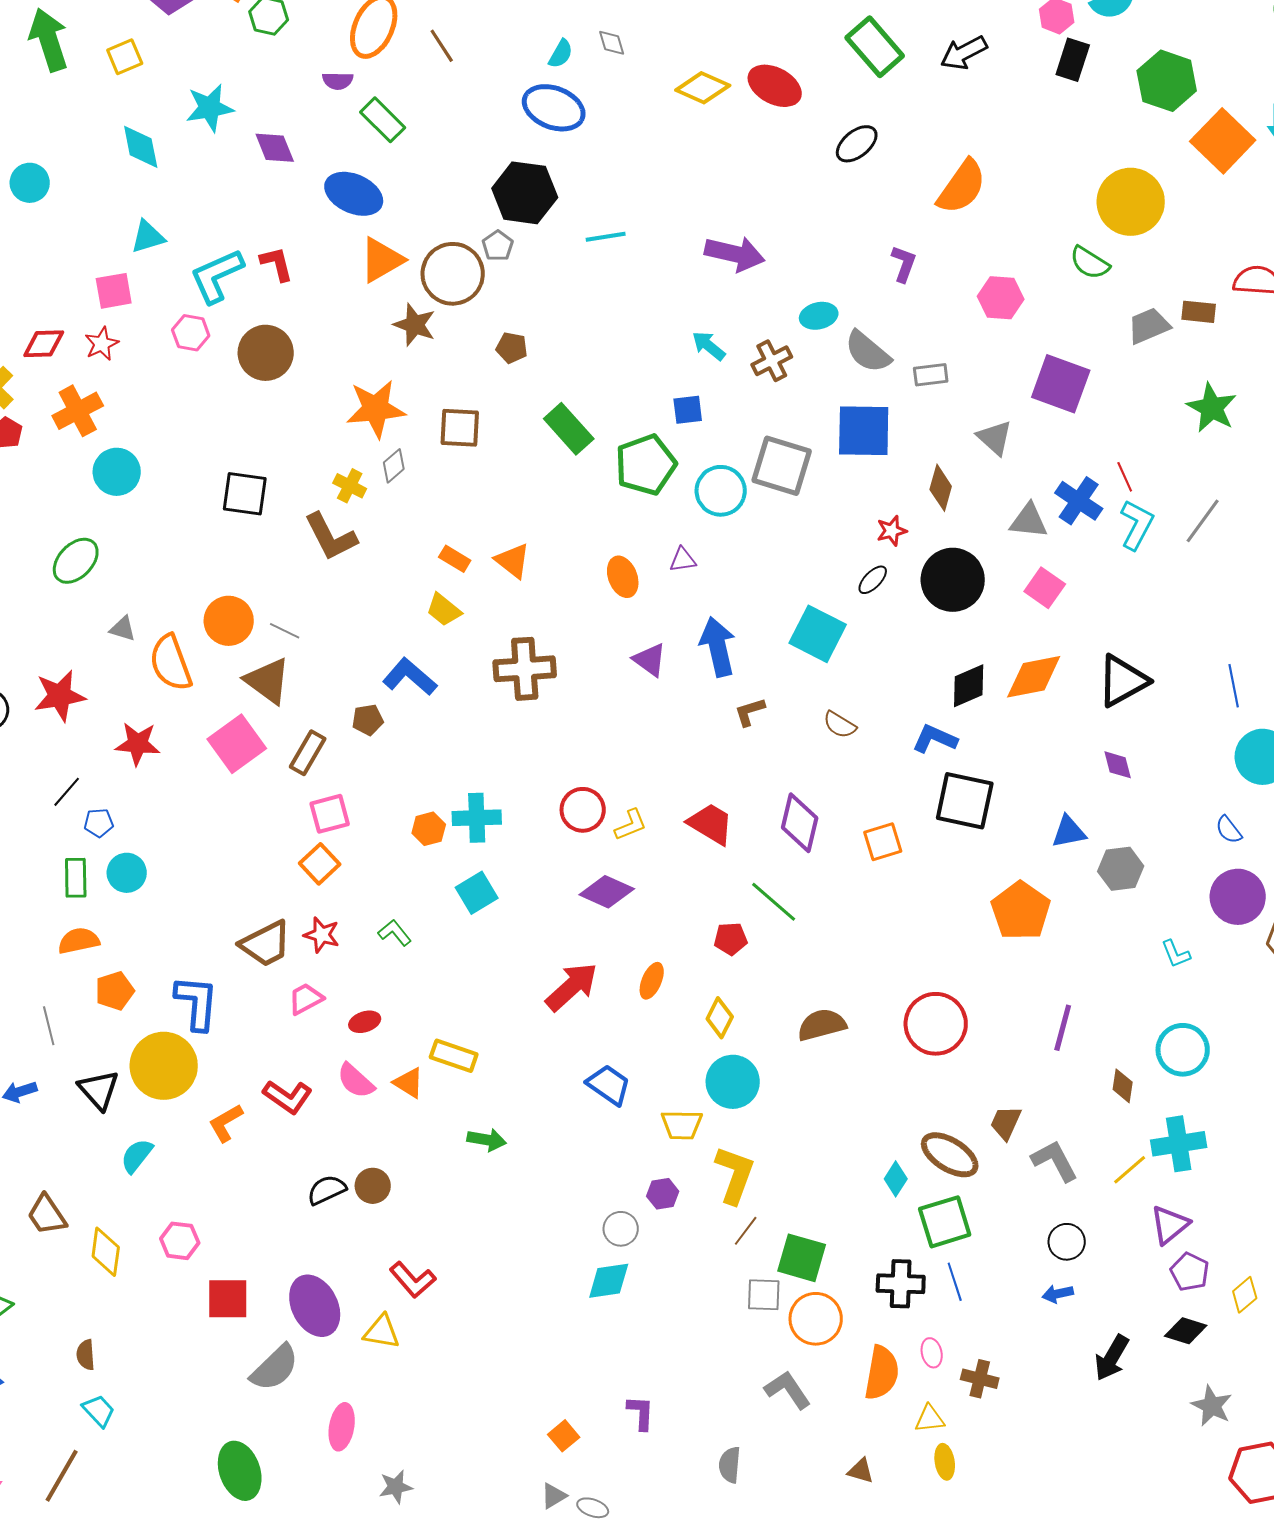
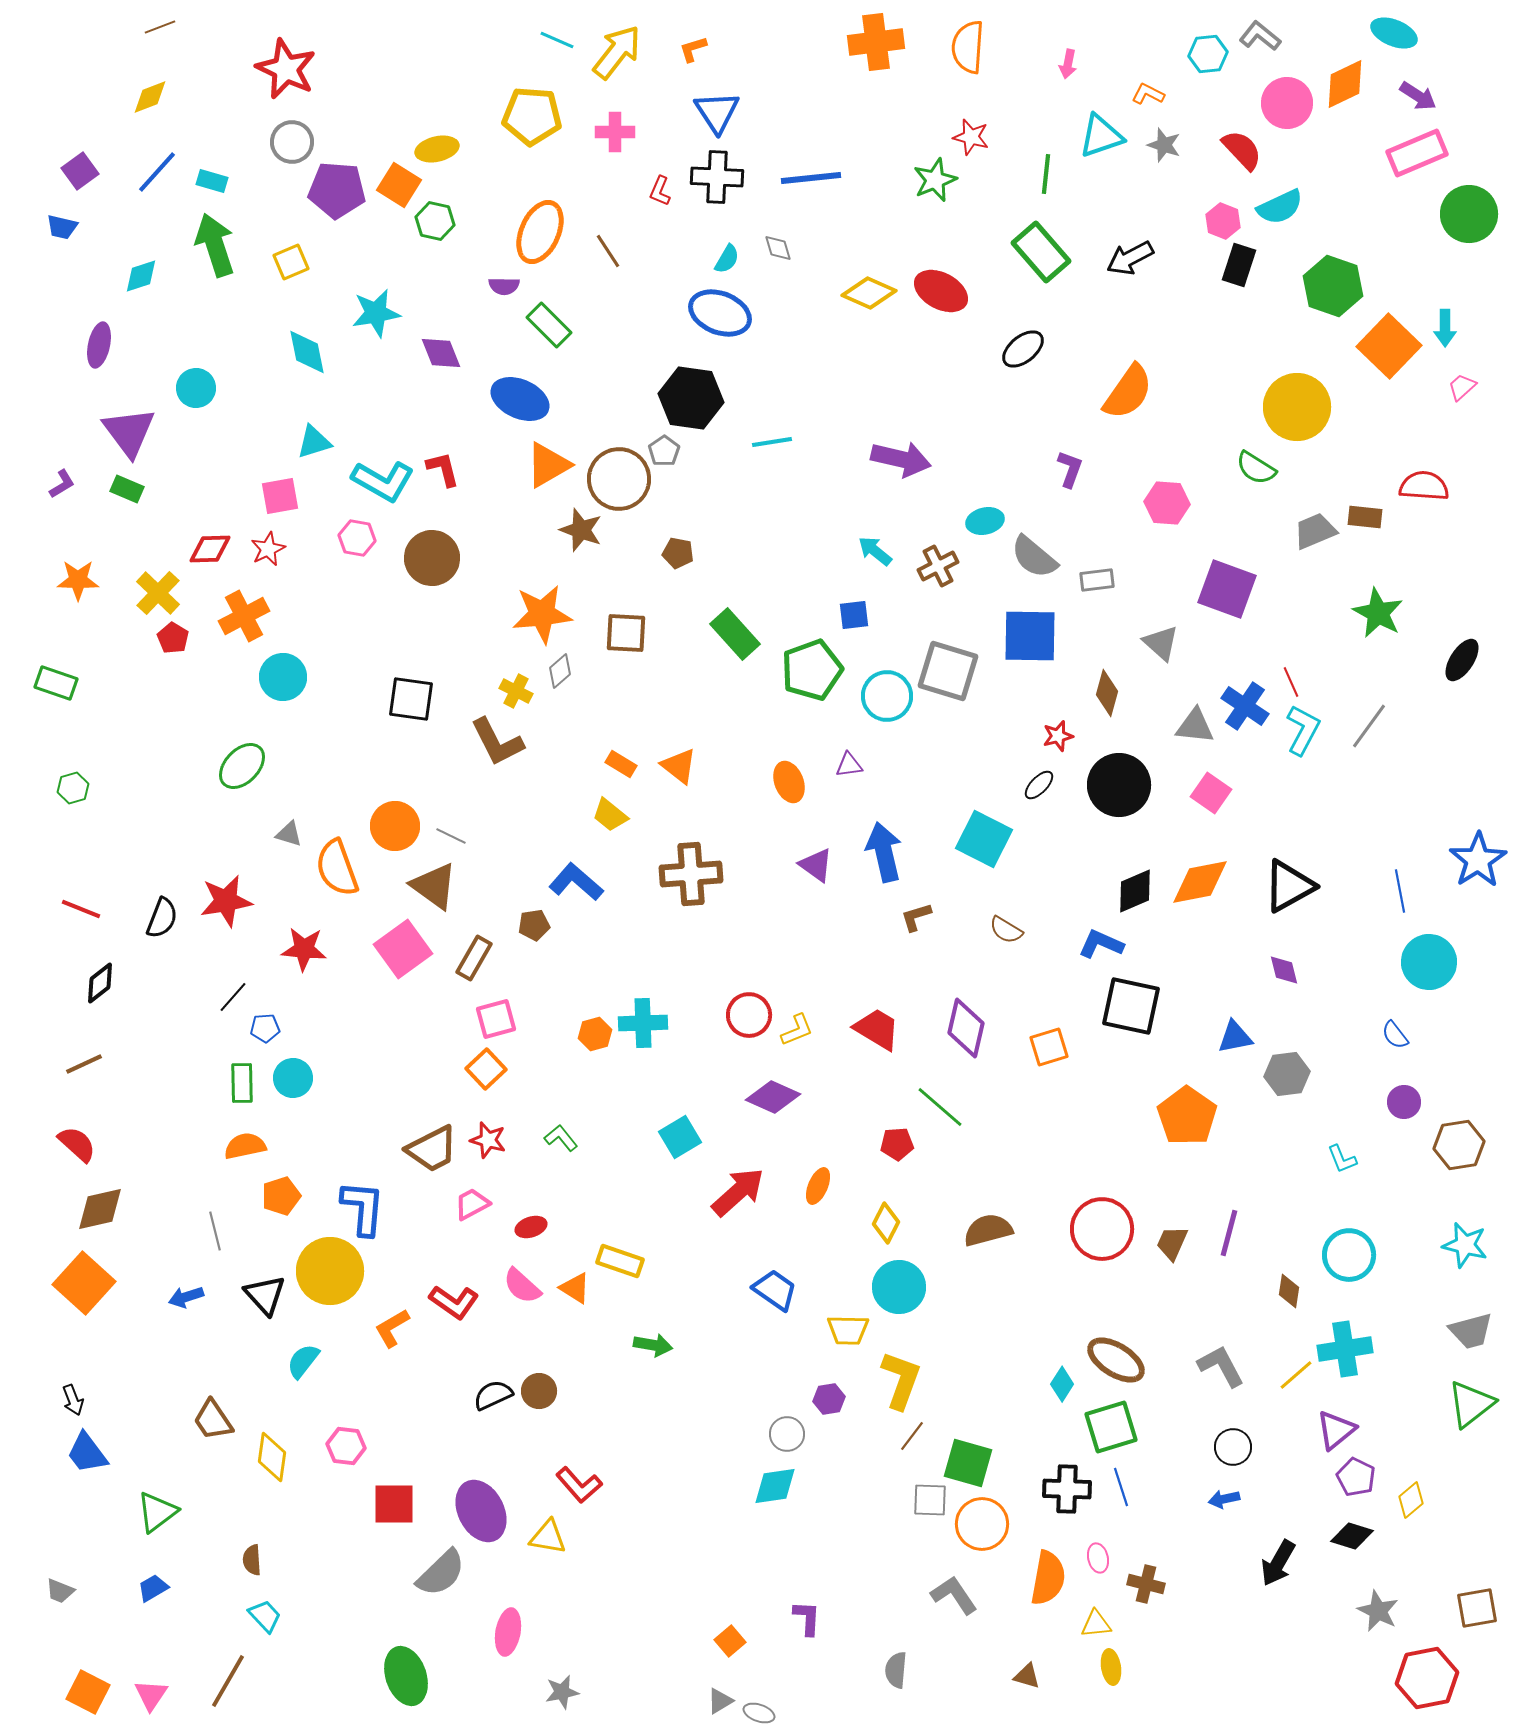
cyan L-shape: (217, 276) -> (383, 481), turned -126
cyan square: (477, 893) -> (680, 1137), moved
purple circle: (1238, 897) -> (1404, 1102), size x0.6
brown trapezoid: (1006, 1123) -> (1172, 1243), moved

